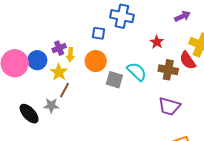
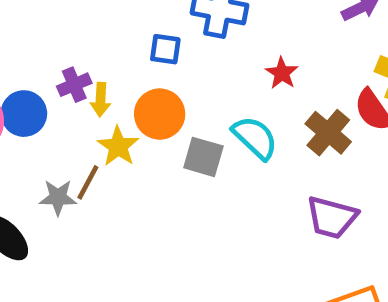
red star: (157, 42) -> (282, 73), moved
brown cross: (168, 70) -> (328, 133), turned 30
yellow star: (59, 72) -> (118, 146), moved
gray star: (51, 105) -> (58, 197), moved

